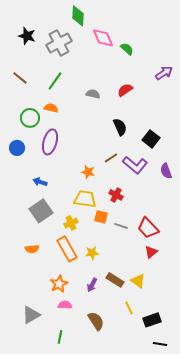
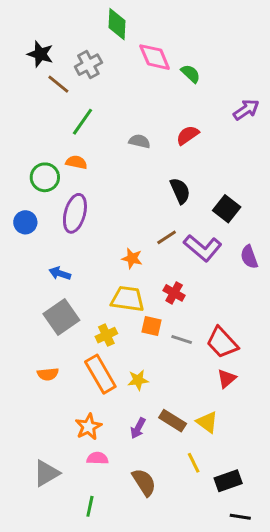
gray cross: (59, 43) -> (88, 65), size x0.7
brown line: (20, 78) -> (58, 84), moved

